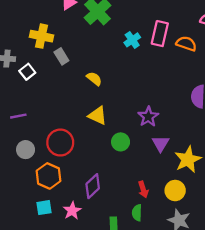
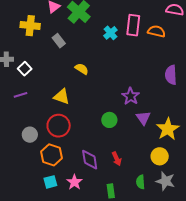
yellow cross: (42, 36) -> (30, 26), moved
gray rectangle: (61, 56) -> (59, 41), moved
purple line: (18, 116) -> (20, 95), moved
yellow triangle: (98, 116) -> (62, 97), moved
purple diamond: (93, 186) -> (90, 160), turned -50
red arrow: (143, 190) -> (117, 159), moved
green semicircle: (137, 213) -> (140, 182), moved

